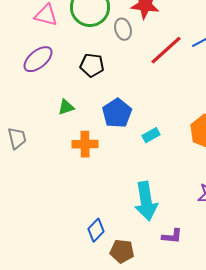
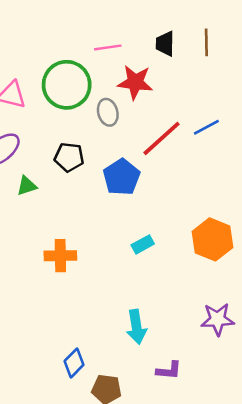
green triangle: (66, 107) -> (27, 186), moved
blue pentagon: (117, 113) -> (121, 177), moved
cyan arrow: (146, 201) -> (136, 327), size x0.7

